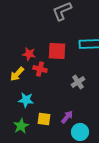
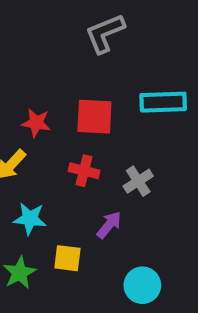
red cross: (40, 69) -> (84, 171), moved
purple arrow: (67, 117) -> (109, 225), moved

